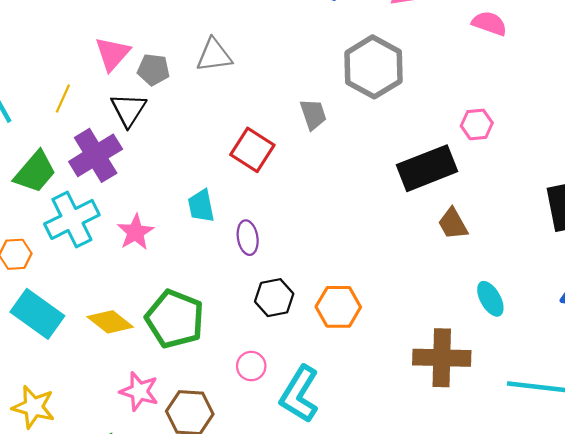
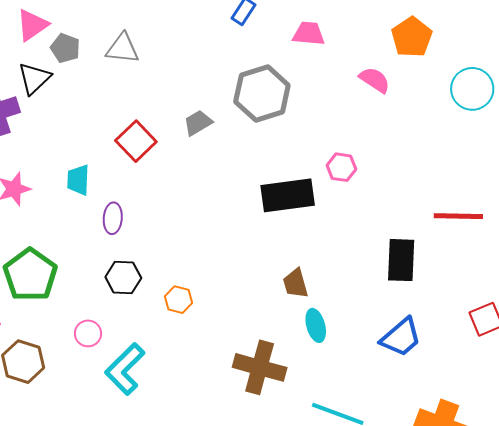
gray trapezoid: (313, 114) -> (198, 123), turned -116
brown trapezoid: (453, 224) -> (296, 283), moved
orange hexagon: (338, 307) -> (179, 300), size x0.7

